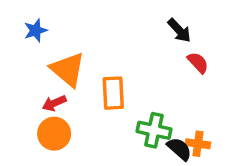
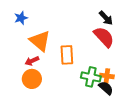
red semicircle: (198, 63) -> (104, 37), moved, size x1.6
orange cross: (198, 144) -> (107, 76), moved

